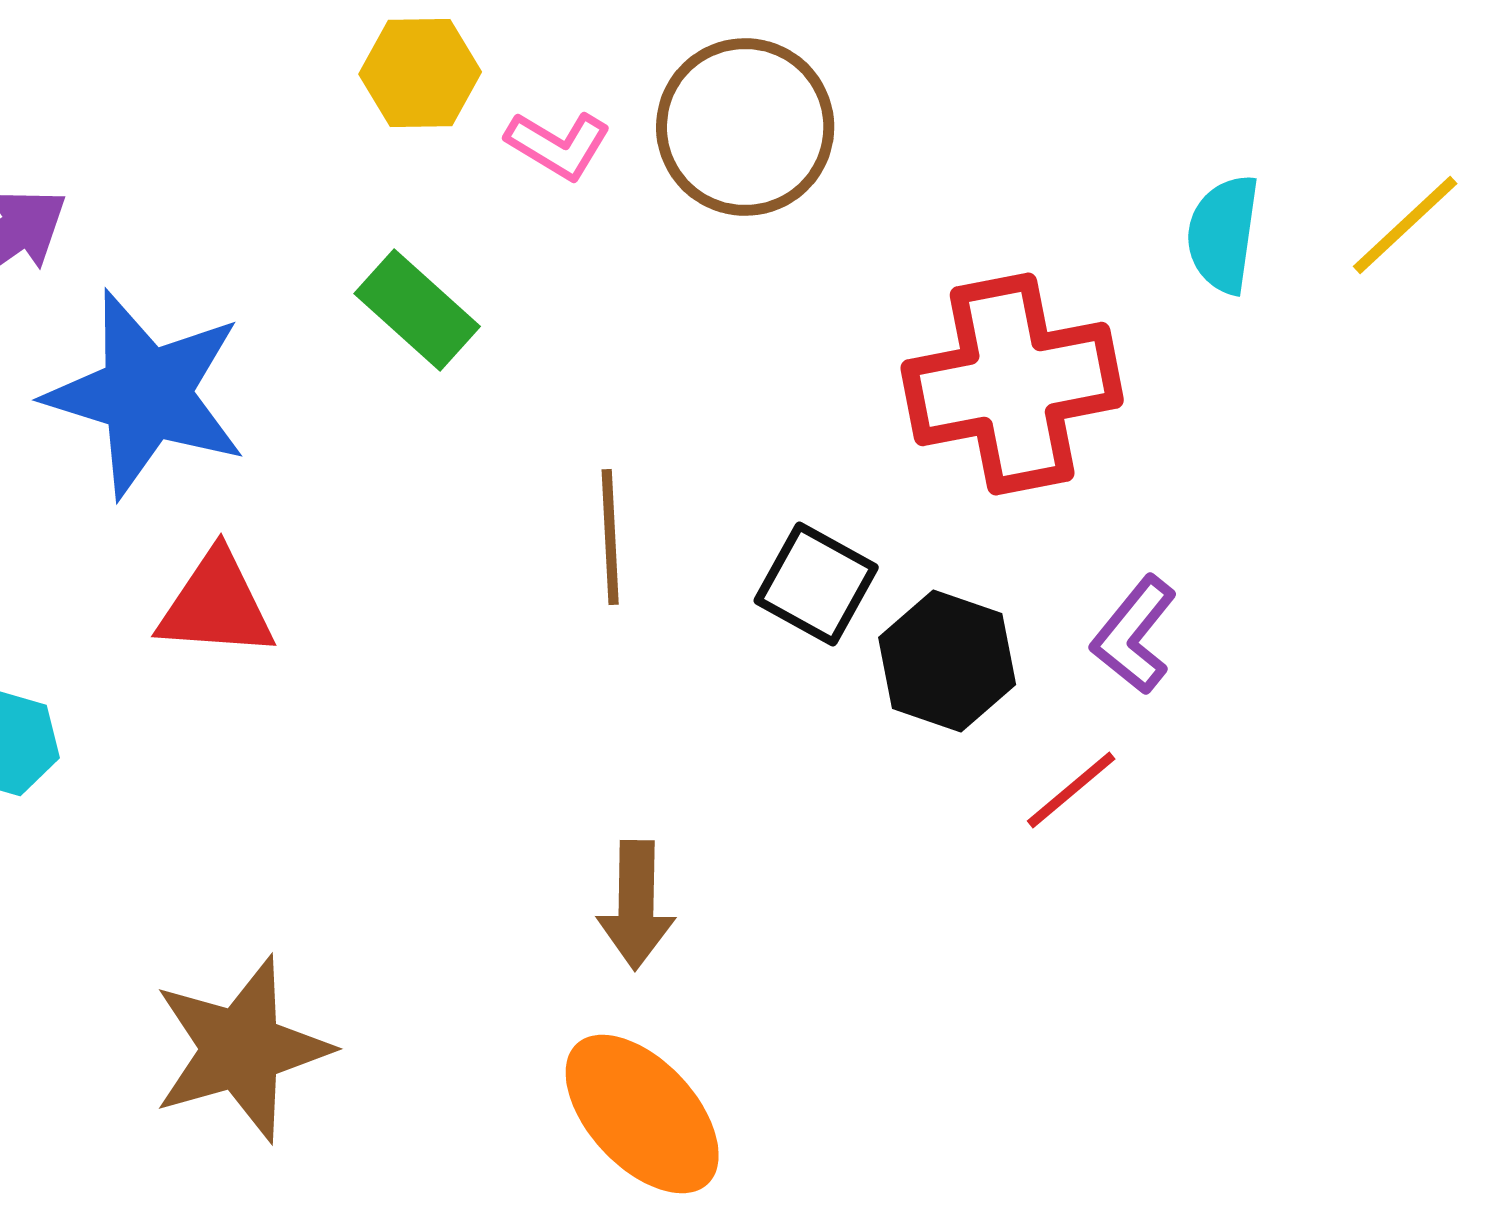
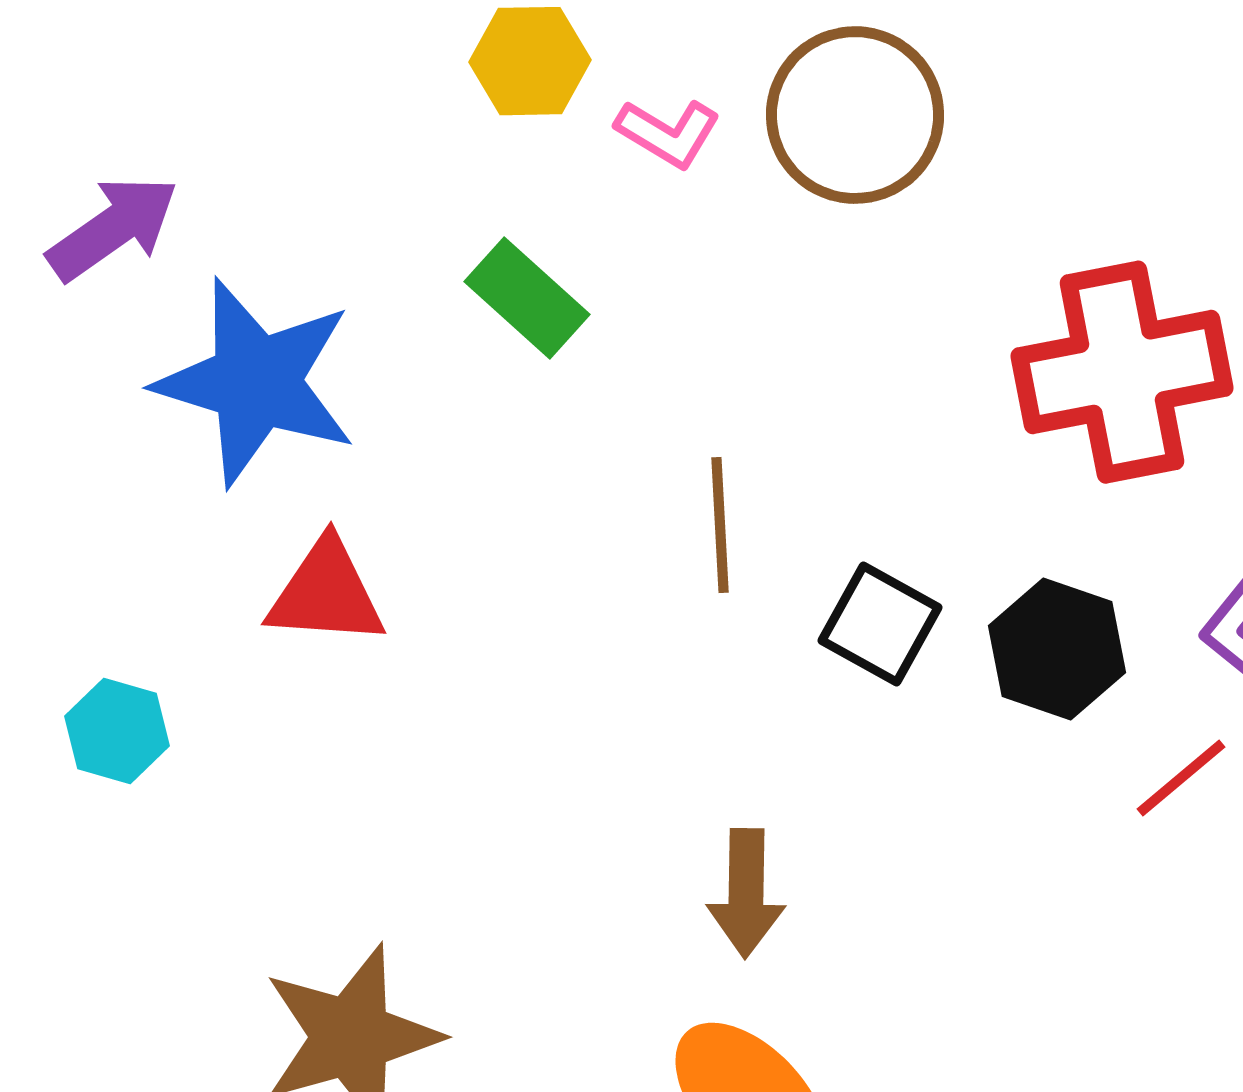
black square: (816, 584) -> (880, 624), moved

